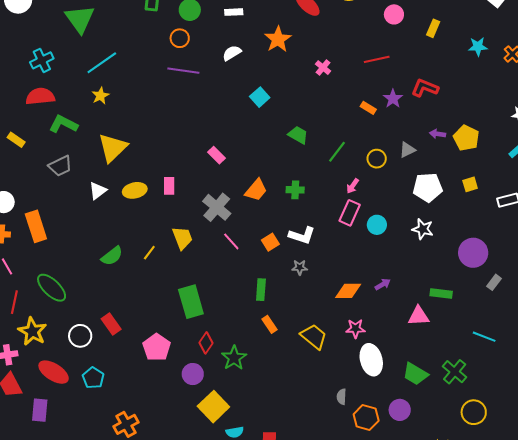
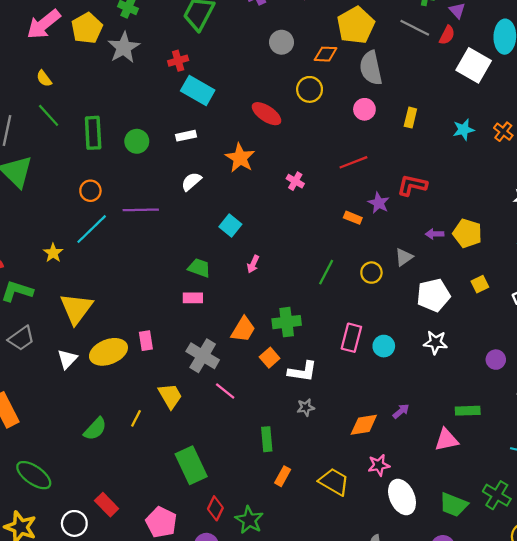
orange circle: (180, 38) -> (90, 191), moved
cyan line: (102, 63) -> (92, 229), moved
green trapezoid: (298, 135) -> (199, 268), moved
pink rectangle: (216, 155) -> (193, 298), turned -36
pink arrow: (353, 186) -> (253, 264), moved
yellow ellipse: (135, 190) -> (108, 352), size x1.4
green cross: (295, 190) -> (287, 322), size x1.4
orange square: (270, 242) -> (270, 358), moved
purple circle: (473, 253) -> (496, 360), size x0.6
orange rectangle: (269, 324) -> (283, 476), turned 72

